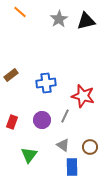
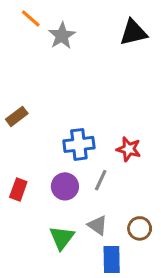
gray star: (59, 19) -> (62, 36), moved
blue cross: (46, 83) -> (79, 144), moved
red star: (83, 96) -> (129, 149), size x0.7
green triangle: (29, 155) -> (62, 238), moved

